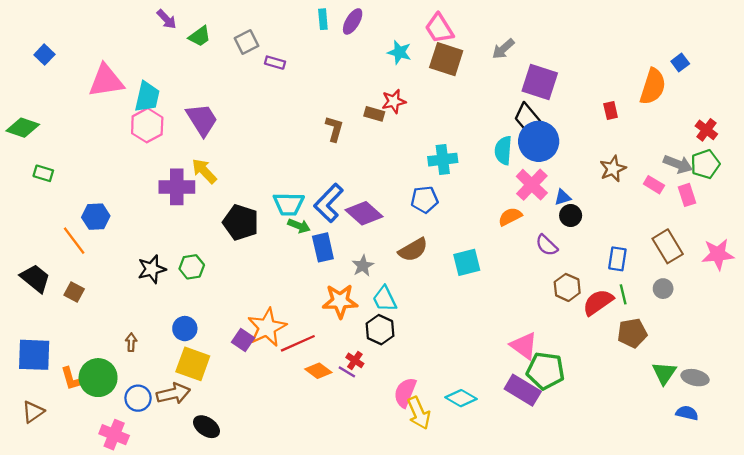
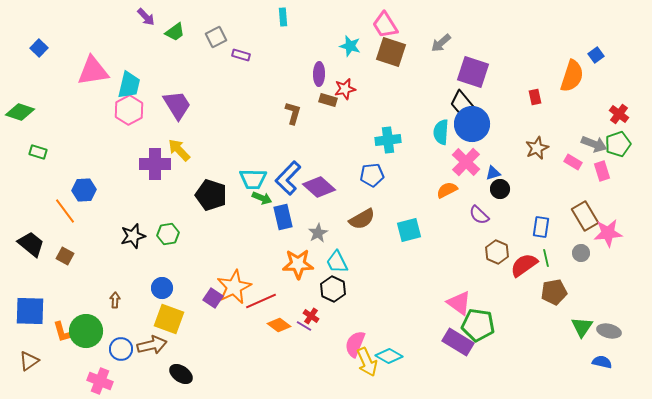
purple ellipse: (353, 21) -> (319, 74), moved, turned -30
pink star: (718, 254) -> (608, 233), moved
cyan diamond: (461, 398) -> (389, 356), moved

